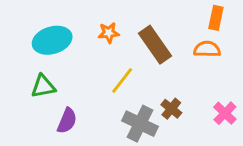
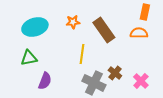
yellow line: (122, 80) -> (82, 54), turned -30
pink cross: (225, 113) -> (141, 81), moved

